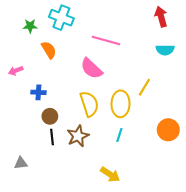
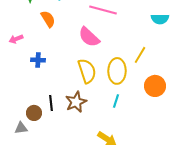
brown circle: (50, 116) -> (34, 113), moved
orange circle: (168, 130) -> (155, 86), moved

